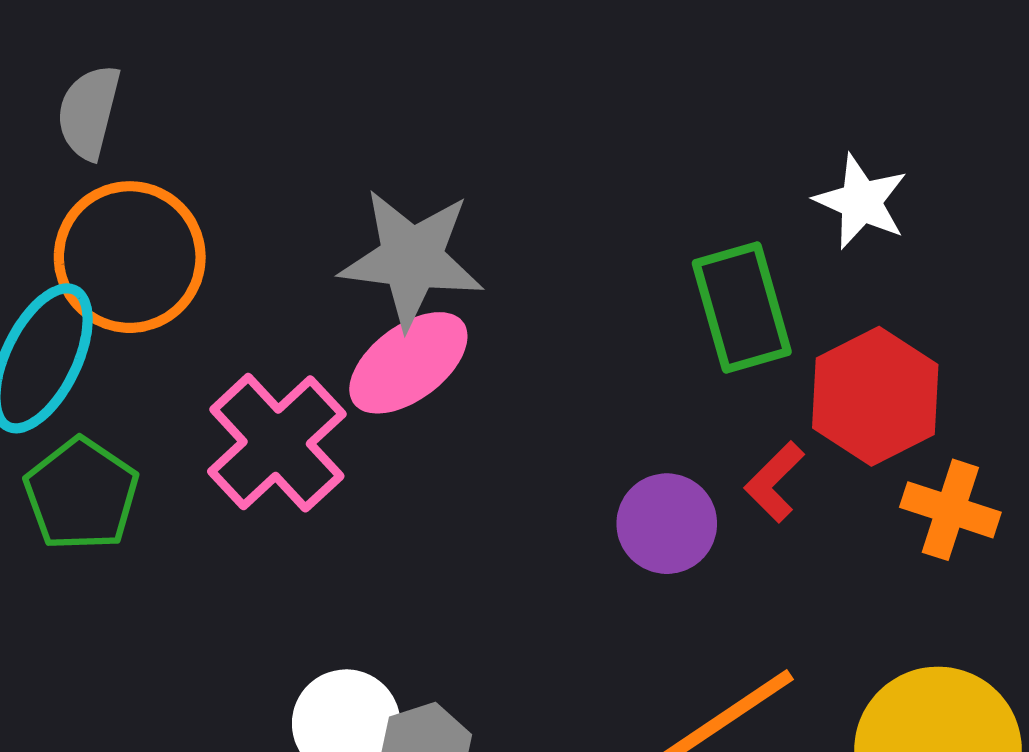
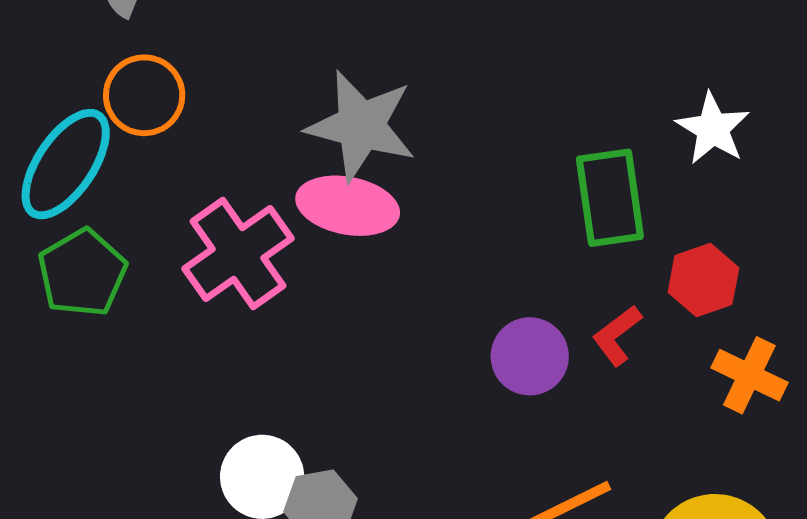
orange circle: (130, 257) -> (144, 95), size x0.7
pink ellipse: (408, 363) -> (348, 206), turned 40
red hexagon: (875, 396) -> (703, 280), size x0.7

